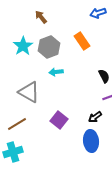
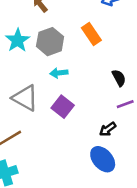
purple square: (59, 120) -> (63, 107), moved
blue ellipse: (91, 141) -> (103, 159), turned -35

